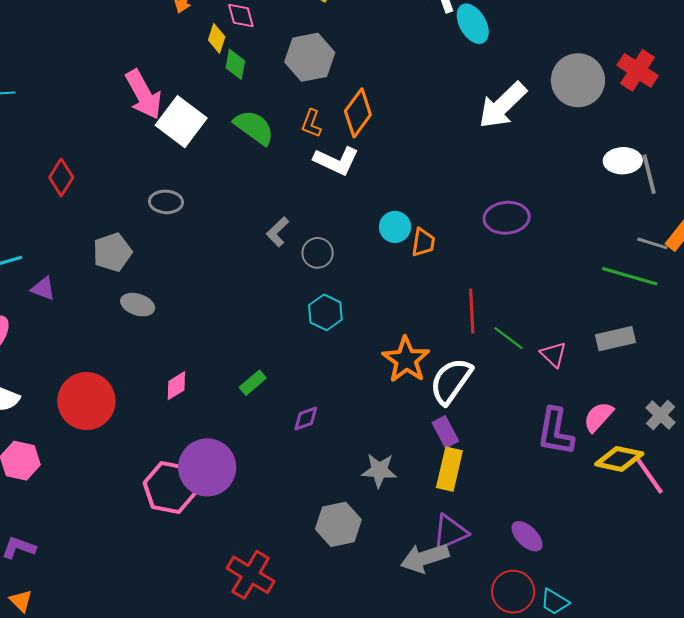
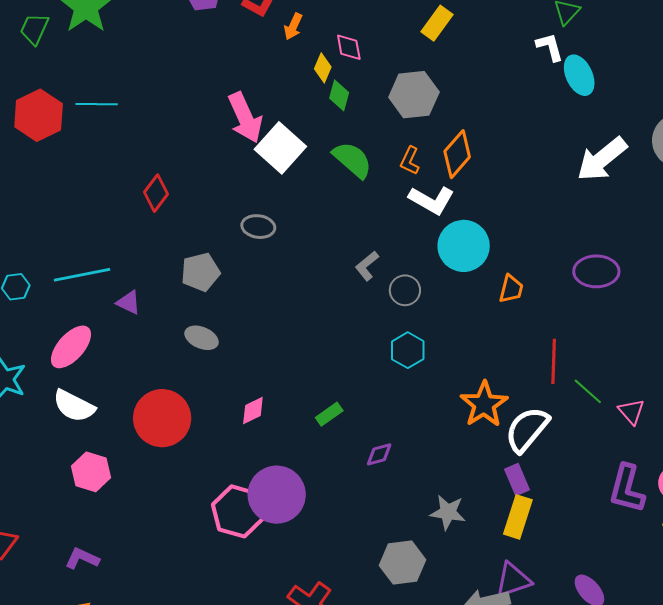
cyan circle: (395, 227) -> (464, 246), moved, size x1.6
gray ellipse: (138, 305) -> (201, 338), moved

